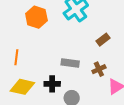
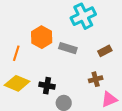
orange hexagon: (36, 17) -> (42, 37), moved
gray rectangle: (70, 63) -> (68, 48), moved

